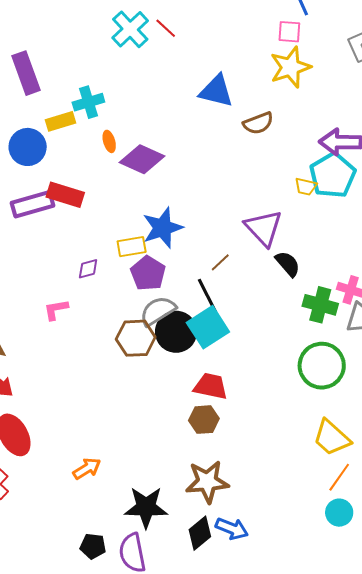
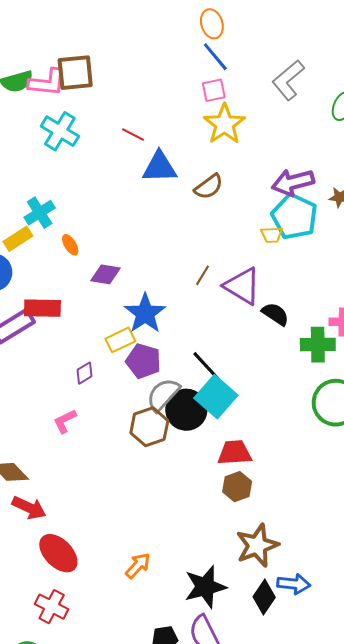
red line: (166, 28) -> (133, 134), moved
purple diamond: (142, 159) -> (105, 274), moved, size x0.7
brown line: (220, 262) -> (203, 275), moved

